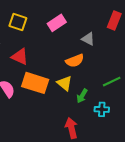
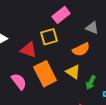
yellow square: (18, 22) -> (49, 37), moved, turned -30
orange rectangle: (35, 83) -> (45, 74), turned 50

